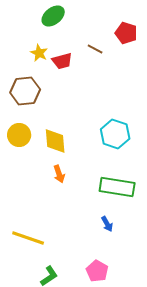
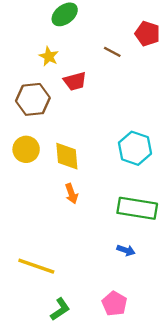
red trapezoid: (62, 61) -> (75, 81), moved
blue arrow: (107, 224) -> (126, 250), turned -42

